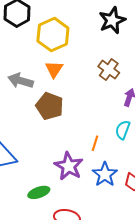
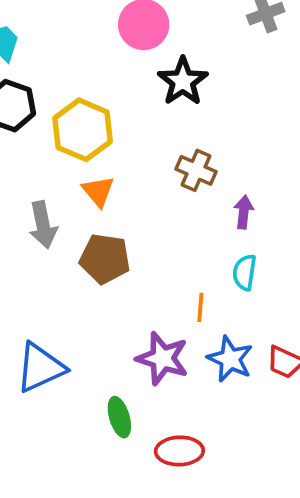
gray arrow: (21, 81) -> (43, 225), turned -105
green ellipse: (39, 192) -> (119, 417), turned -75

